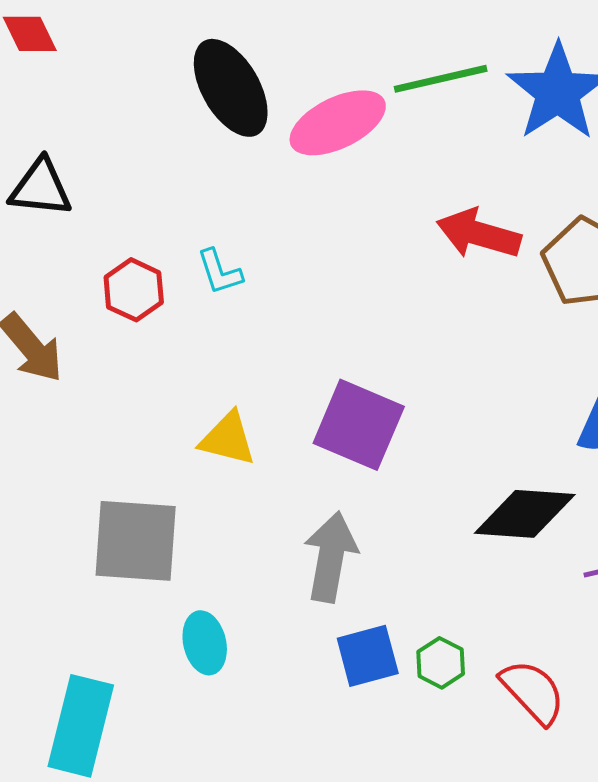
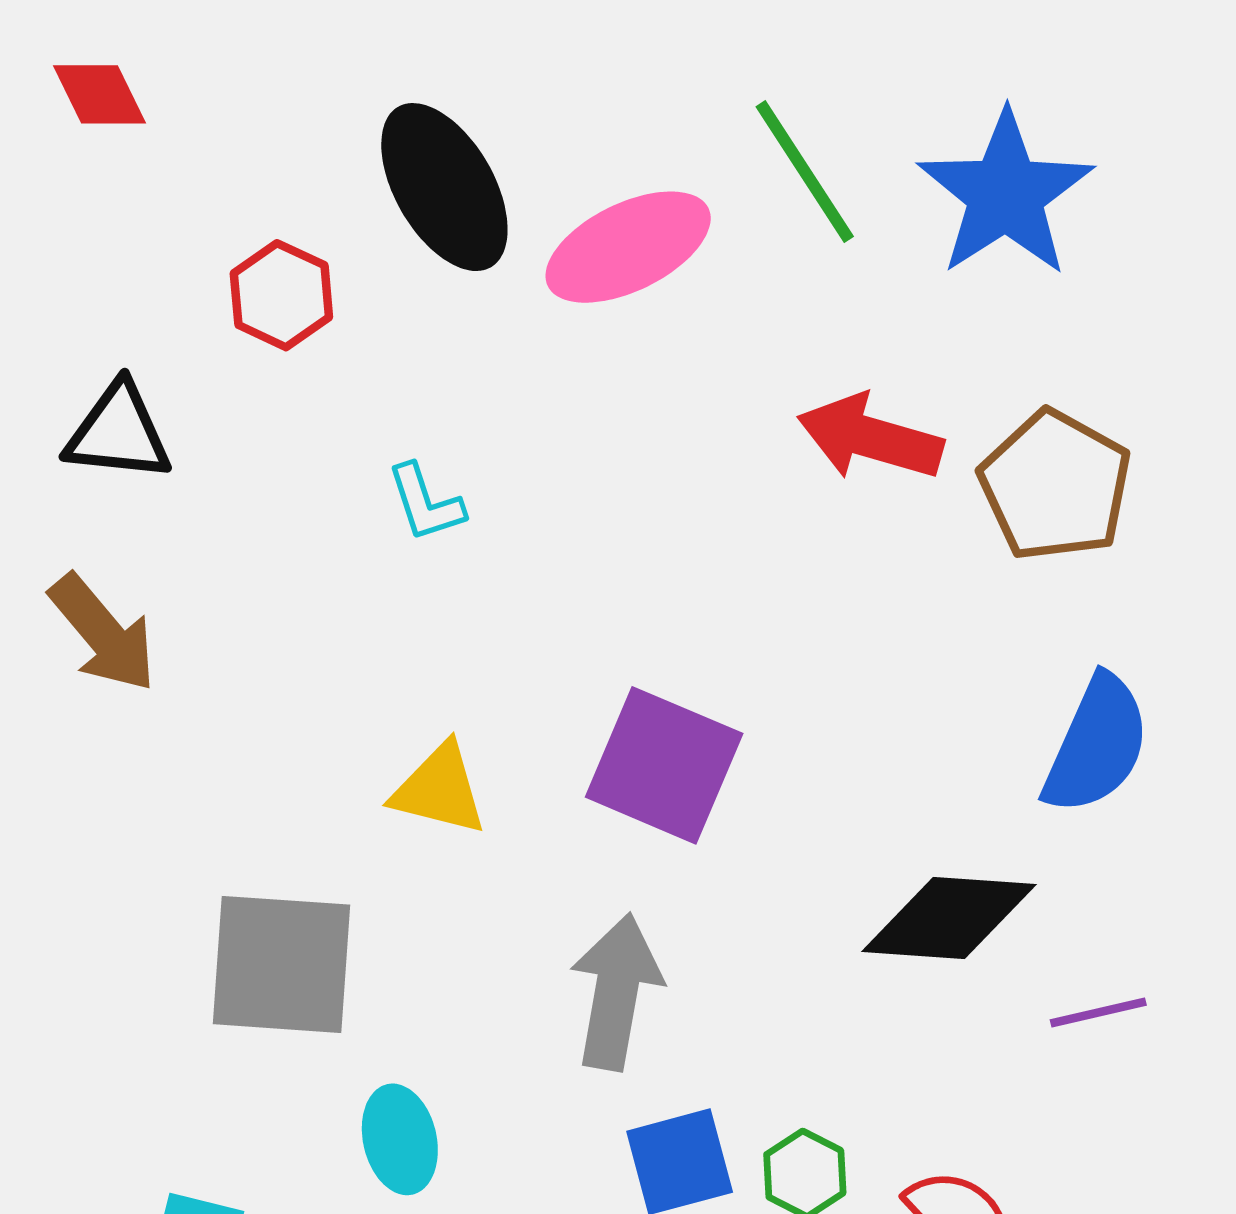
green line: (441, 79) -> (805, 172), turned 70
black triangle: (41, 188) -> (118, 432), moved
red hexagon: (134, 290) -> (281, 295), moved

